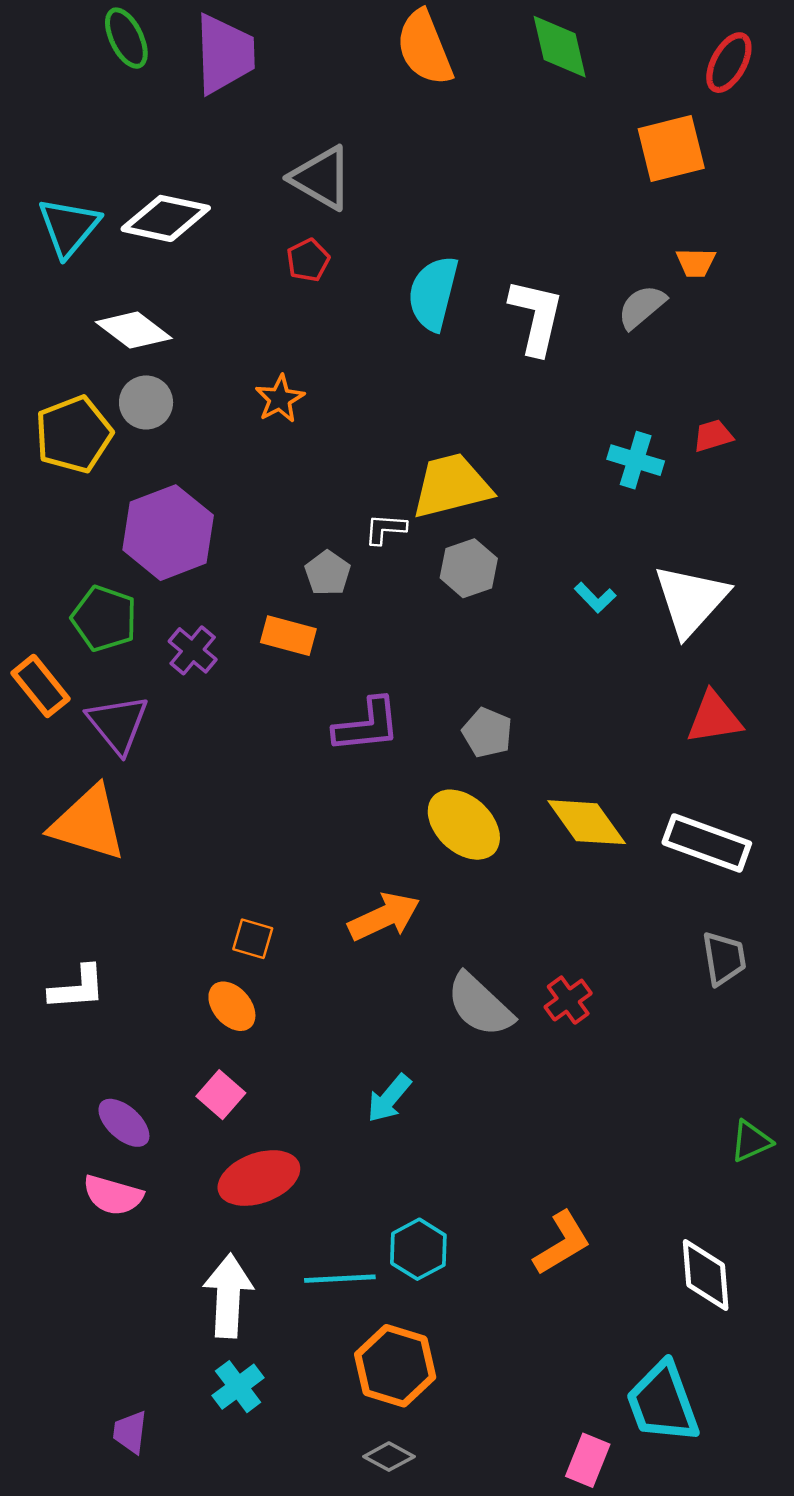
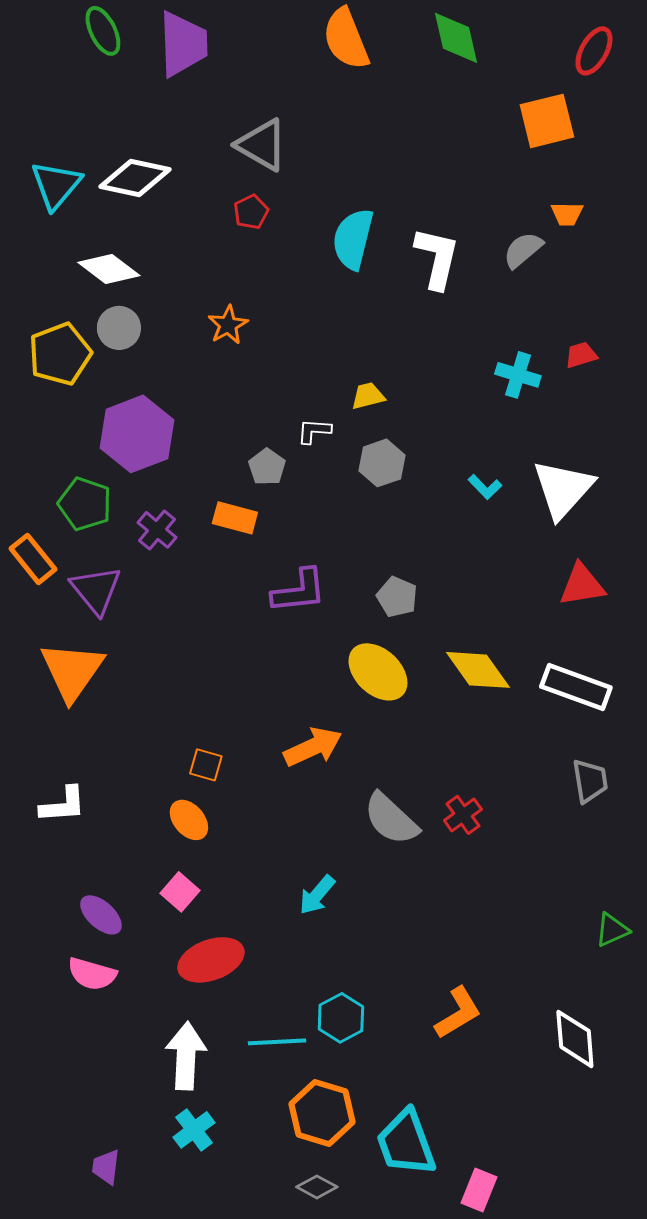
yellow trapezoid: (452, 486) -> (368, 396), size x0.5
orange triangle: (88, 823) -> (72, 671), turned 48
cyan trapezoid: (663, 1403) -> (406, 1143), moved

